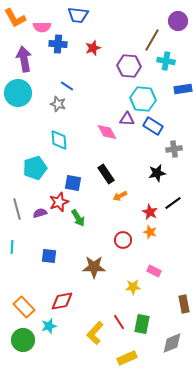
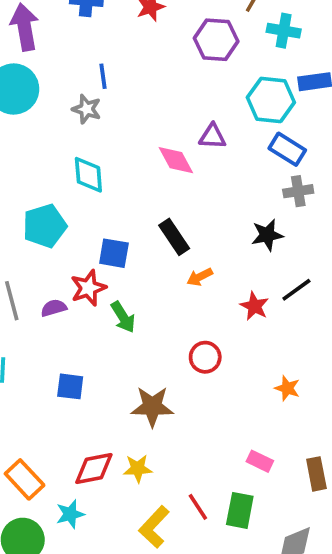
blue line: (67, 86) -> (103, 76), turned 48
cyan hexagon: (143, 99) -> (271, 100), moved
blue rectangle: (153, 126) -> (287, 149), moved
orange star: (150, 232) -> (287, 388), moved
pink rectangle: (154, 271) -> (260, 461), moved
yellow star: (133, 287) -> (138, 468), moved

